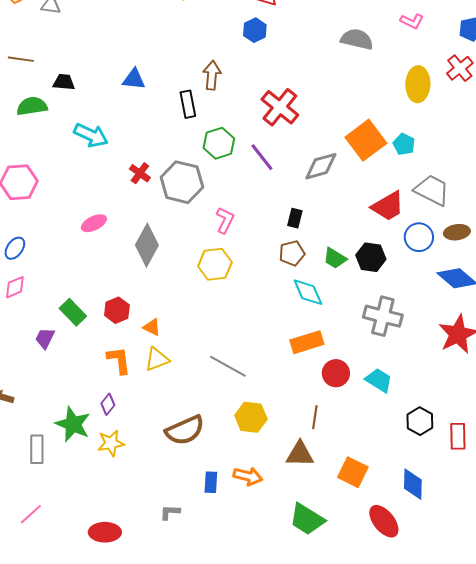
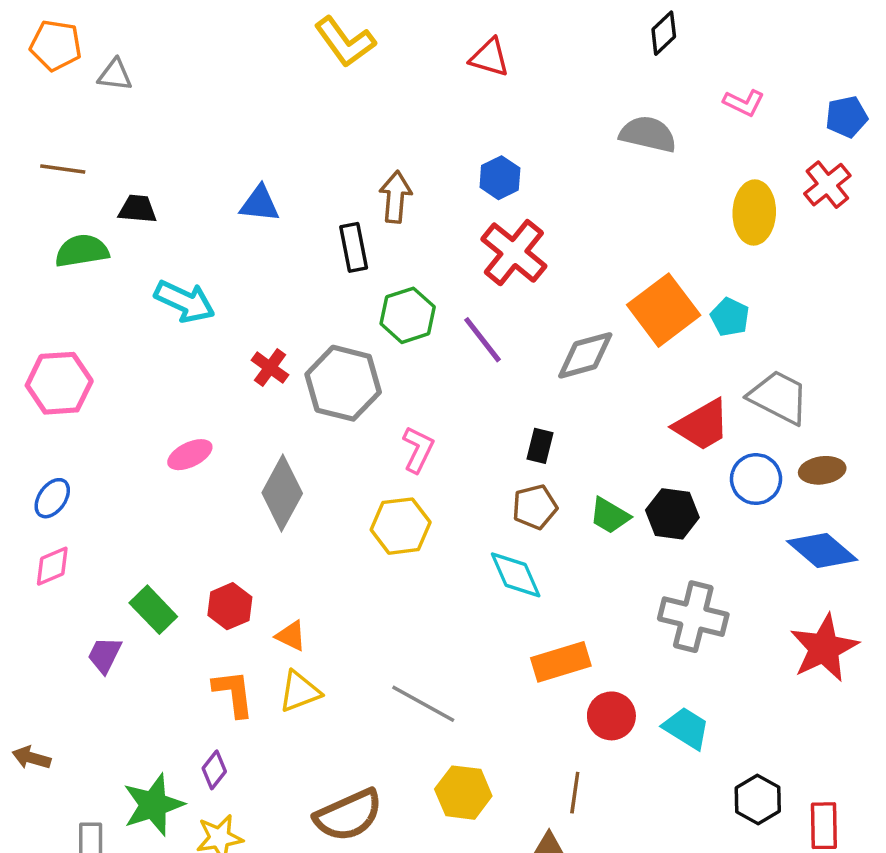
blue hexagon: (255, 30) -> (500, 178), moved
cyan diamond: (308, 292) -> (516, 575), moved
green star: (73, 424) -> (153, 805), turned 30

